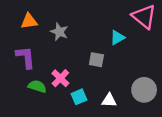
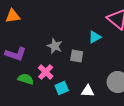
orange triangle: (29, 21) -> (13, 16), moved
gray star: (59, 32) -> (55, 46), moved
purple L-shape: (26, 57) -> (16, 54), turned 115

